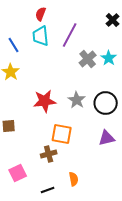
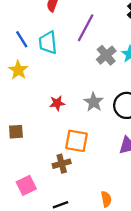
cyan trapezoid: (41, 36) -> (48, 43), moved
red star: (45, 101) -> (57, 103), size x0.6
orange semicircle: (74, 179) -> (106, 199), moved

